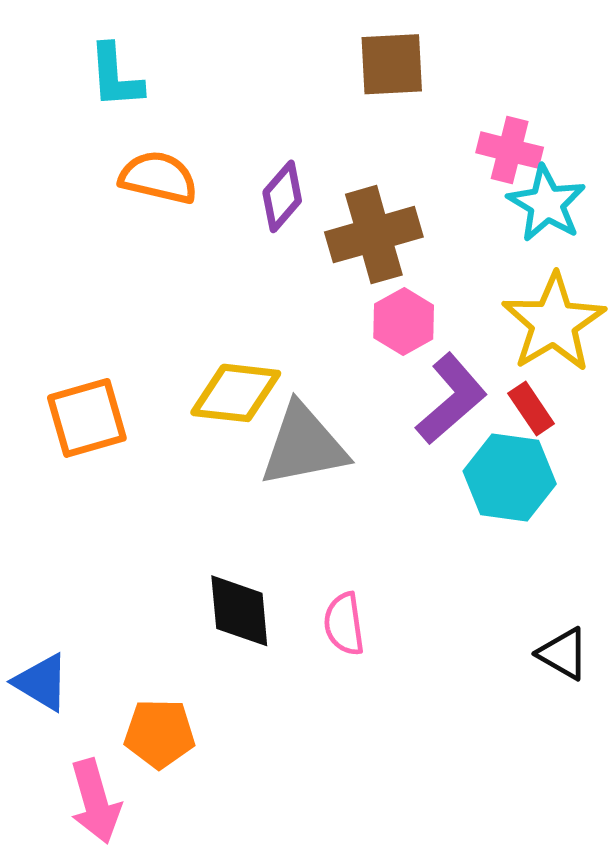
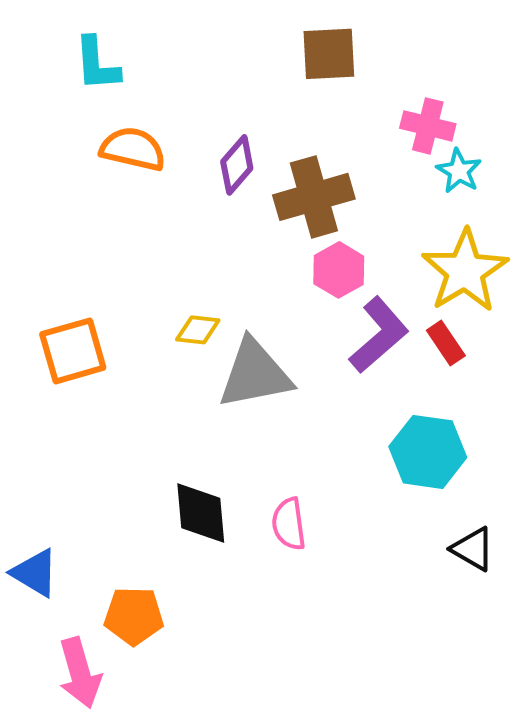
cyan star: (547, 204) -> (459, 171), size x0.7
yellow diamond: (236, 393) -> (198, 330), size x0.6
cyan hexagon: (510, 477) -> (428, 452), moved

